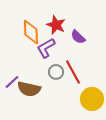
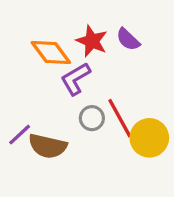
orange diamond: (31, 32) -> (51, 53), turned -35
purple semicircle: (78, 37) -> (128, 39), moved
yellow circle: (92, 99) -> (149, 138), moved

